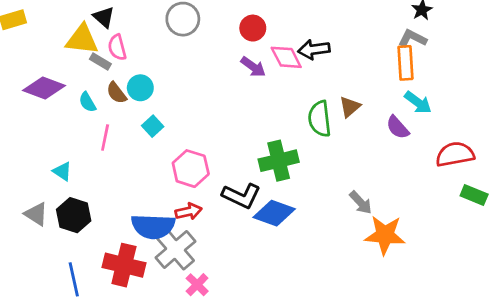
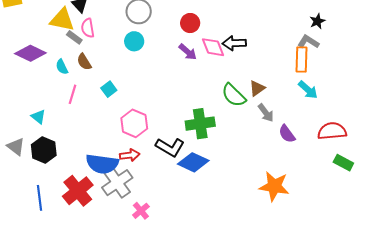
cyan circle: (140, 88) -> (134, 41), moved
green semicircle: (320, 119) -> (234, 95), turned -44
purple semicircle: (398, 127) -> (287, 134), moved
gray arrow: (361, 203) -> (266, 113), moved
red cross: (124, 265) -> (78, 191), turned 32
pink cross: (197, 285) -> (141, 211), moved

